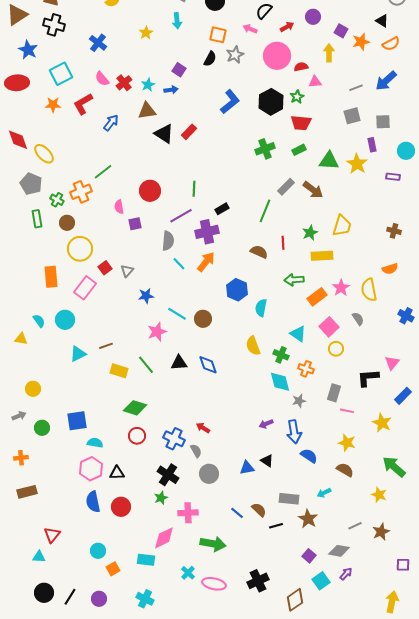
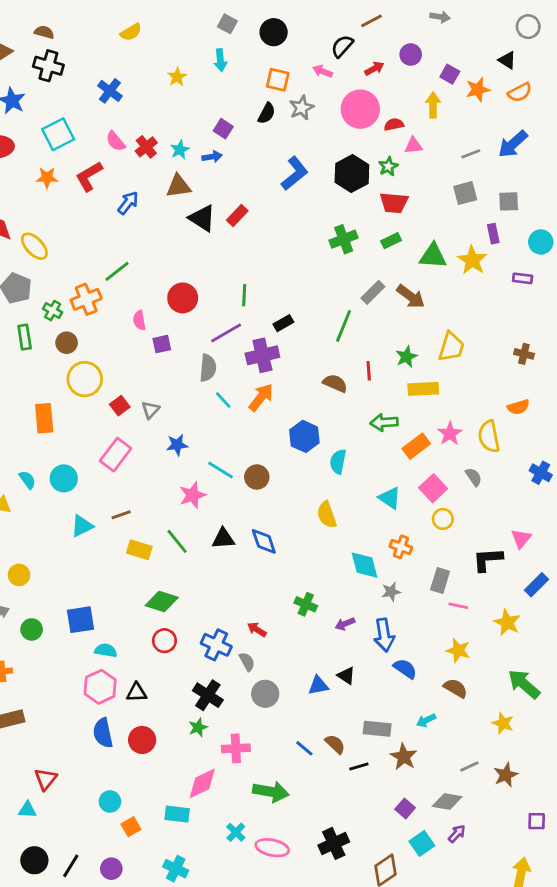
pink rectangle: (85, 288) -> (116, 455), moved
green cross: (281, 355) -> (306, 604), moved

